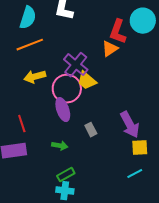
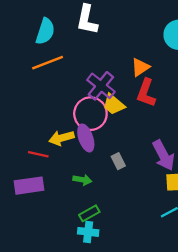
red L-shape: (118, 32) -> (146, 93), moved
yellow arrow: (35, 77) -> (61, 138), moved
red line: (22, 124) -> (38, 154), turned -60

